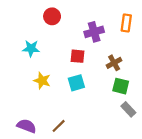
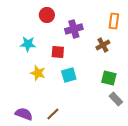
purple cross: (94, 32) -> (74, 29), moved
red square: (77, 56) -> (58, 52), moved
brown cross: (114, 63) -> (103, 45), moved

